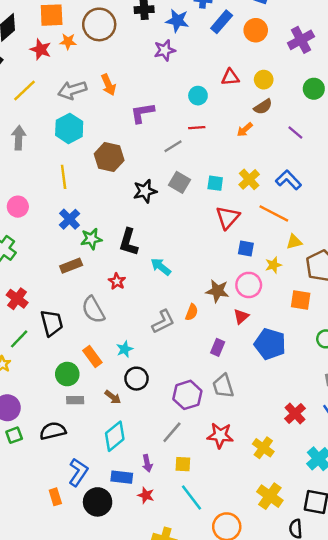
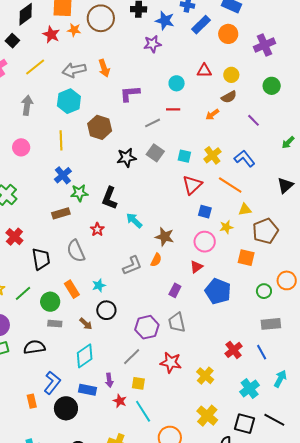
pink circle: (18, 207) -> (21, 147), moved
brown star: (217, 291) -> (165, 237), moved
green line: (19, 339) -> (23, 293), moved
red star: (146, 495) -> (120, 401), moved

